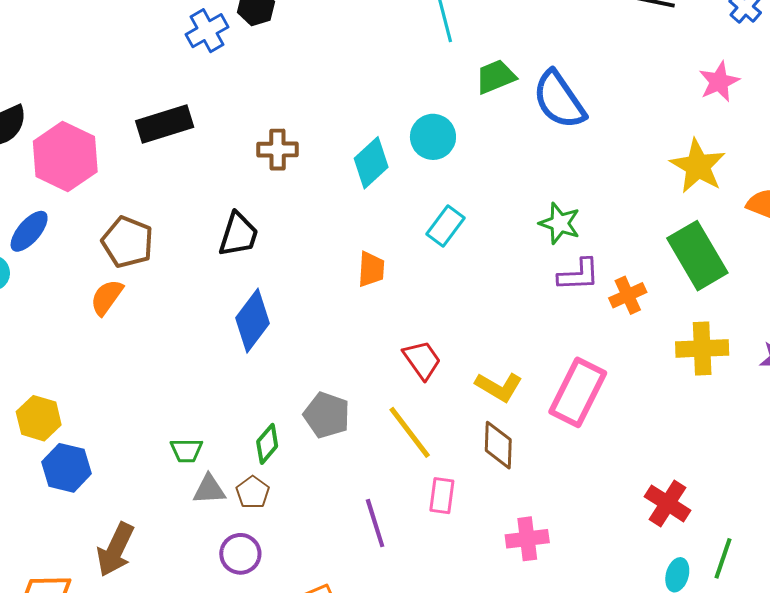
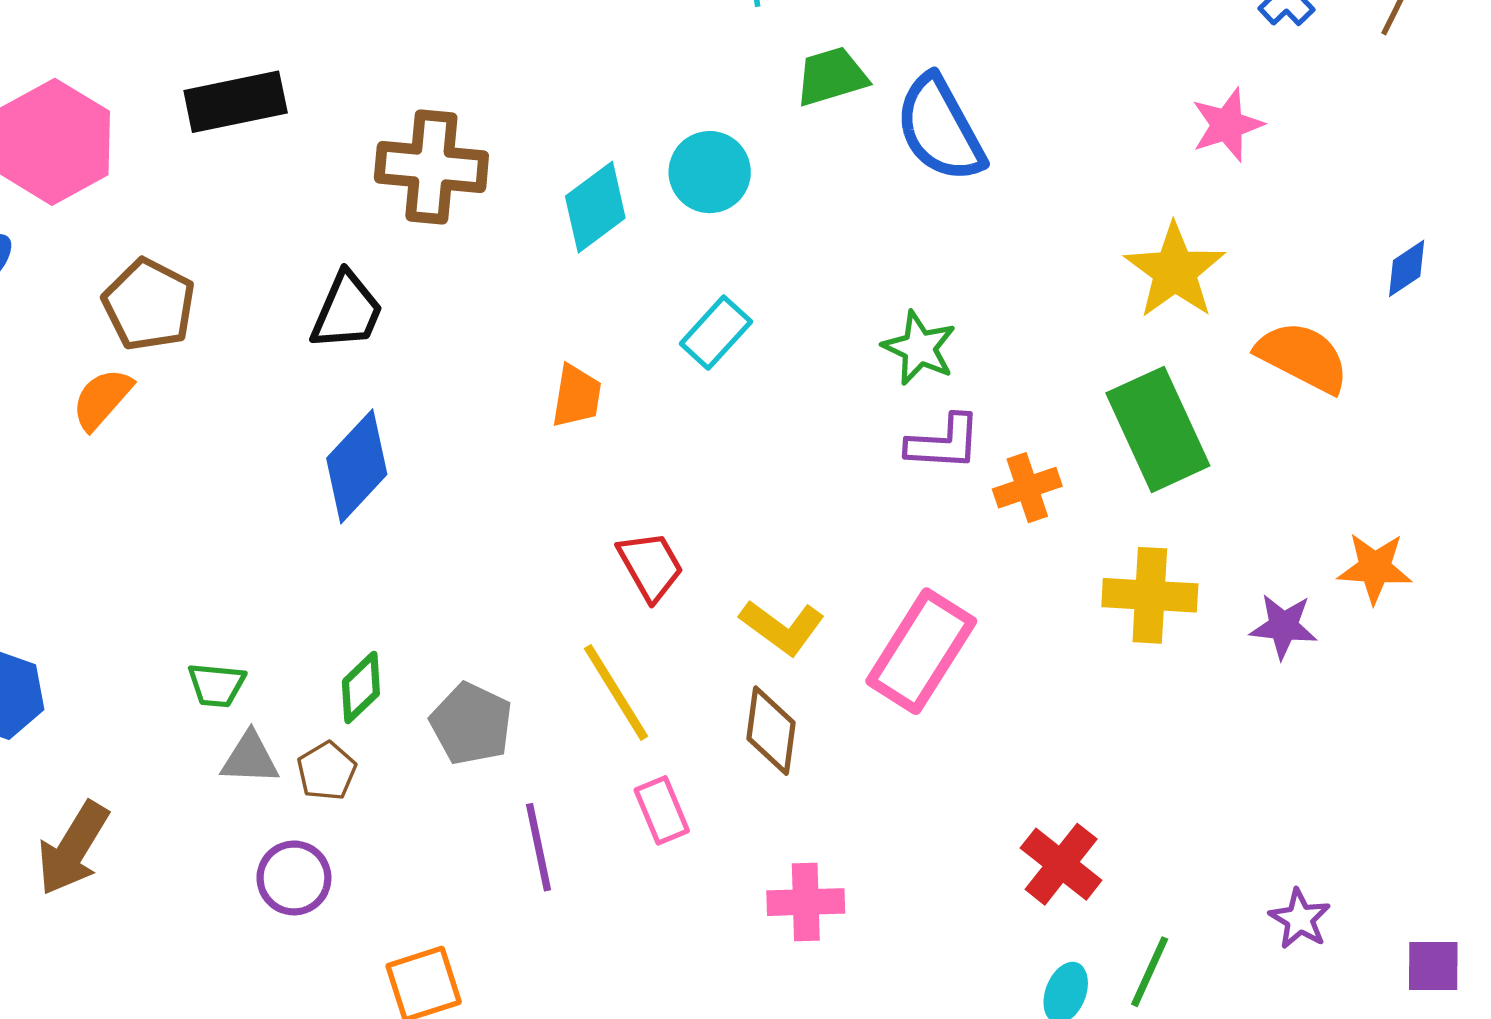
brown cross: (278, 150) -> (431, 167), size x1.5
gray pentagon: (327, 415) -> (471, 724), moved
pink rectangle: (442, 496) -> (662, 810), turned -36

